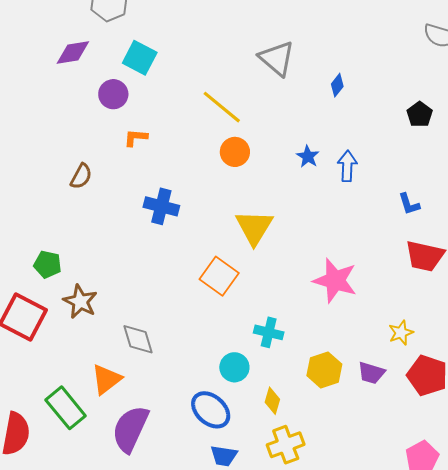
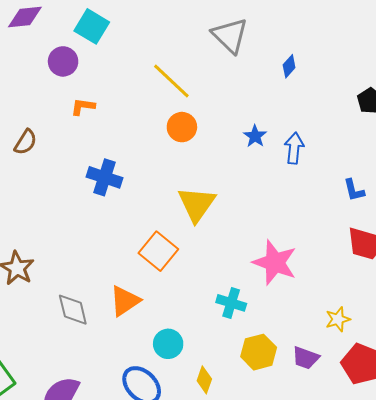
cyan cross: (269, 332) -> (231, 303), moved
orange triangle: (106, 379) -> (125, 301), moved

